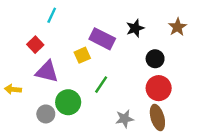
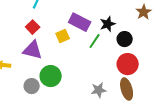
black star: (135, 28) -> (108, 24), moved
red square: (35, 45) -> (33, 27), moved
green line: (101, 85) -> (95, 41), moved

